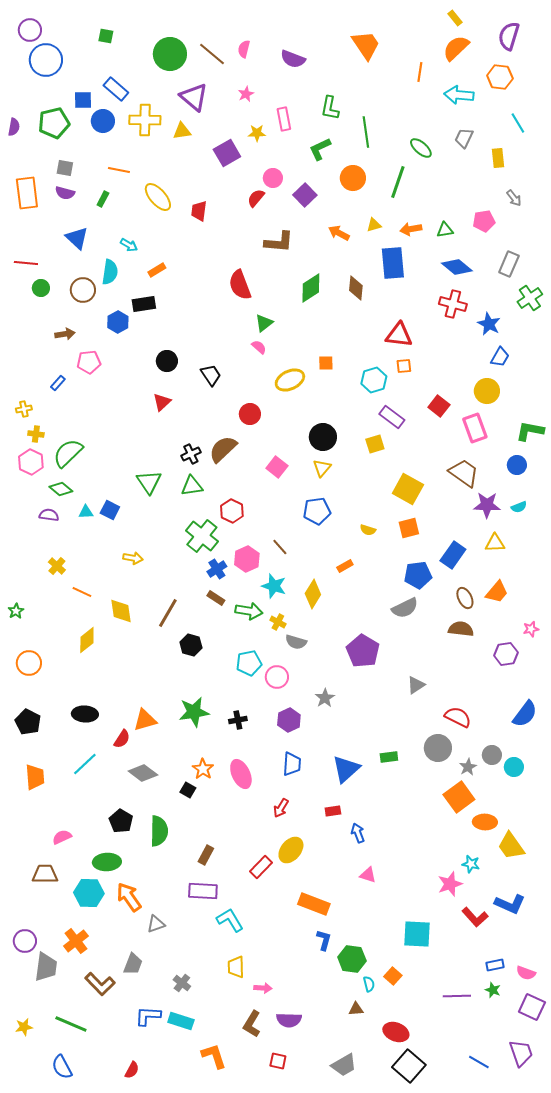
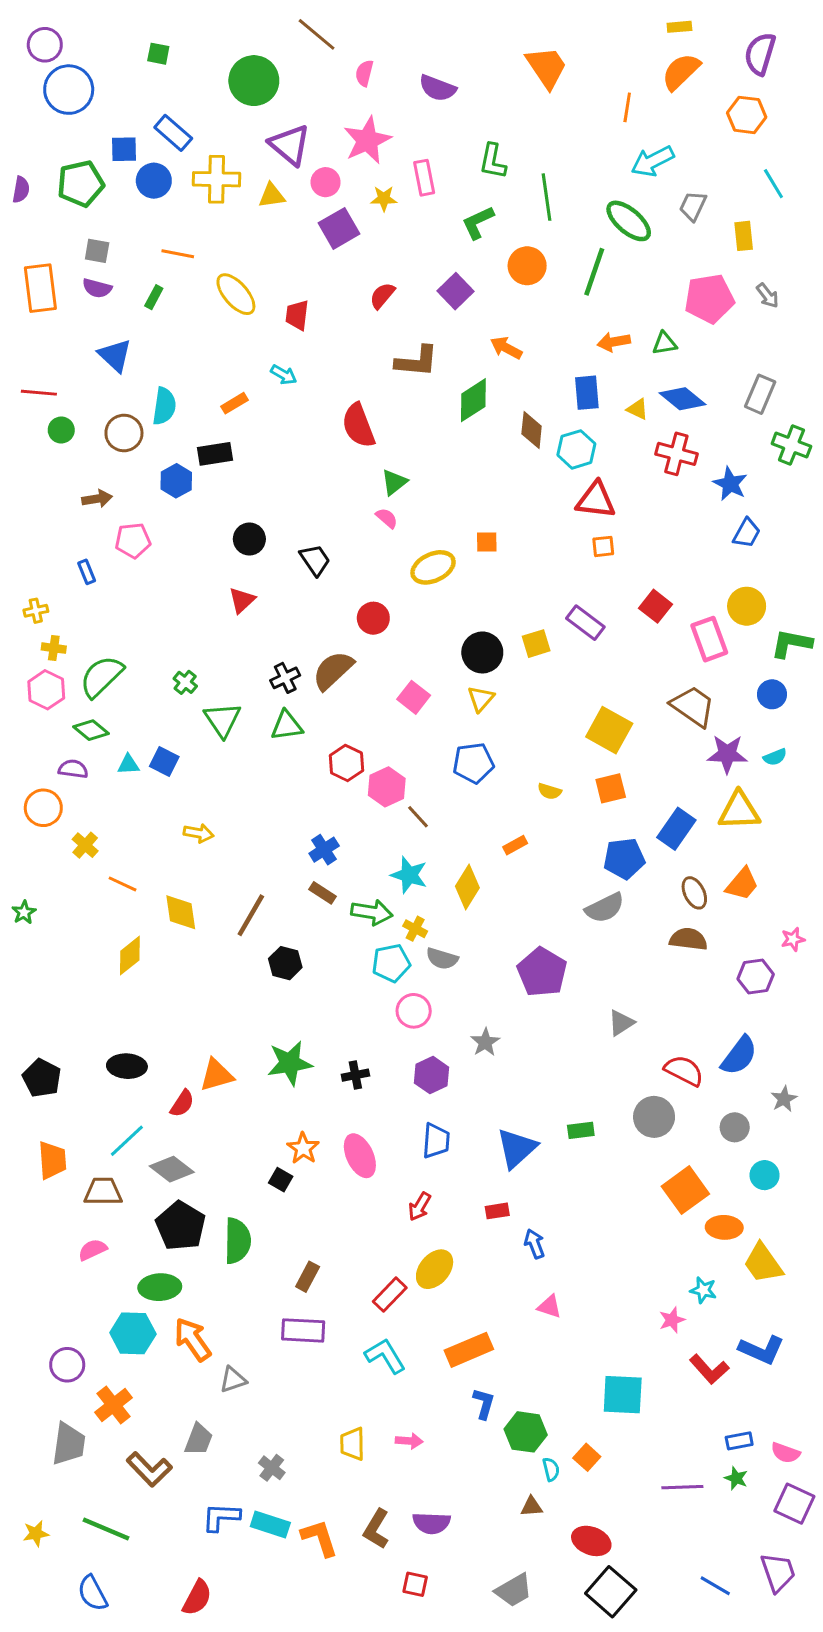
yellow rectangle: (455, 18) -> (679, 27), turned -56
brown line: (212, 54) -> (317, 34), moved
pink star: (246, 94) -> (367, 140), size x2.0
cyan arrow: (459, 95) -> (653, 161), moved, turned -32
green ellipse: (421, 148) -> (629, 221), size x1.4
pink circle: (273, 178) -> (326, 182), moved
pink pentagon: (484, 221) -> (709, 299), moved, size x1.5
yellow triangle: (374, 225) -> (638, 409), moved, turned 42
cyan arrow: (129, 245) -> (284, 375), moved
blue rectangle: (393, 263) -> (587, 393), size x0.7
green diamond: (311, 288) -> (473, 400), moved
green cross: (530, 298) -> (791, 445), turned -35
cyan hexagon: (374, 380) -> (576, 449), moved
blue rectangle: (58, 383) -> (87, 572), turned -63
yellow circle: (487, 391) -> (747, 606), moved
yellow square: (375, 444) -> (536, 644), moved
green cross: (202, 536) -> (185, 682), moved, size x0.5
yellow triangle: (495, 543) -> (739, 811), size x1.4
pink hexagon: (247, 559) -> (387, 787), moved
orange circle: (29, 663) -> (43, 808), moved
cyan pentagon: (249, 663) -> (391, 963), moved
blue semicircle: (525, 714) -> (739, 1056), moved
gray star: (468, 767) -> (784, 1099), moved
cyan circle: (514, 767) -> (765, 1175), moved
gray diamond: (143, 773) -> (172, 1169), moved
black pentagon: (121, 821) -> (181, 1226), size x1.4
brown trapezoid: (45, 874) -> (103, 1192), moved
pink star: (450, 884) -> (672, 1320), size x0.7
orange rectangle: (314, 904) -> (469, 1350), turned -44
cyan L-shape: (230, 920) -> (385, 1356), moved
purple circle: (25, 941) -> (67, 1365), moved
pink arrow: (263, 988) -> (409, 1441), moved
orange L-shape: (214, 1056) -> (320, 1538), moved
red semicircle: (132, 1070) -> (197, 1598), size x1.4

